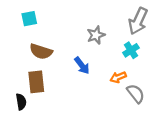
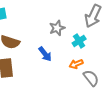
cyan cross: (131, 50) -> (79, 41), moved

